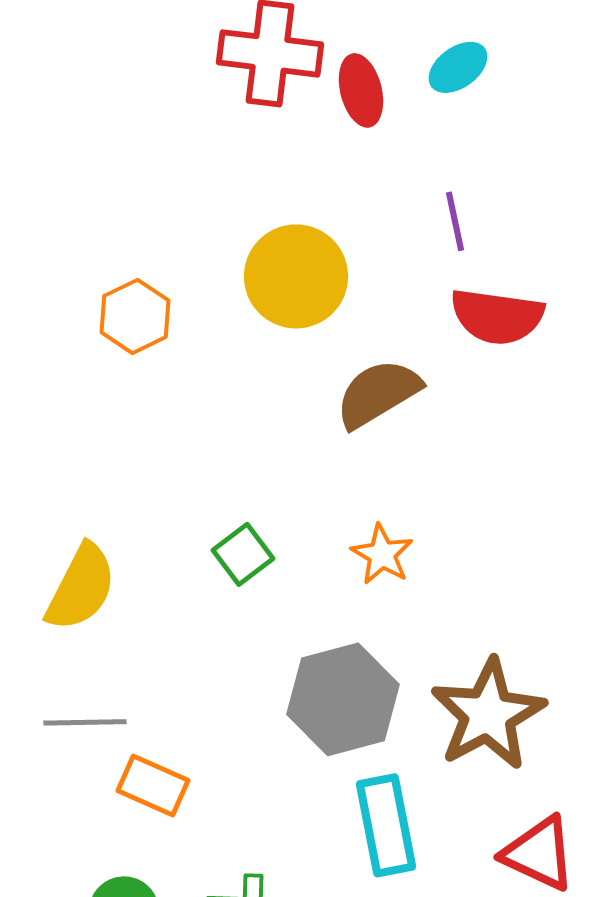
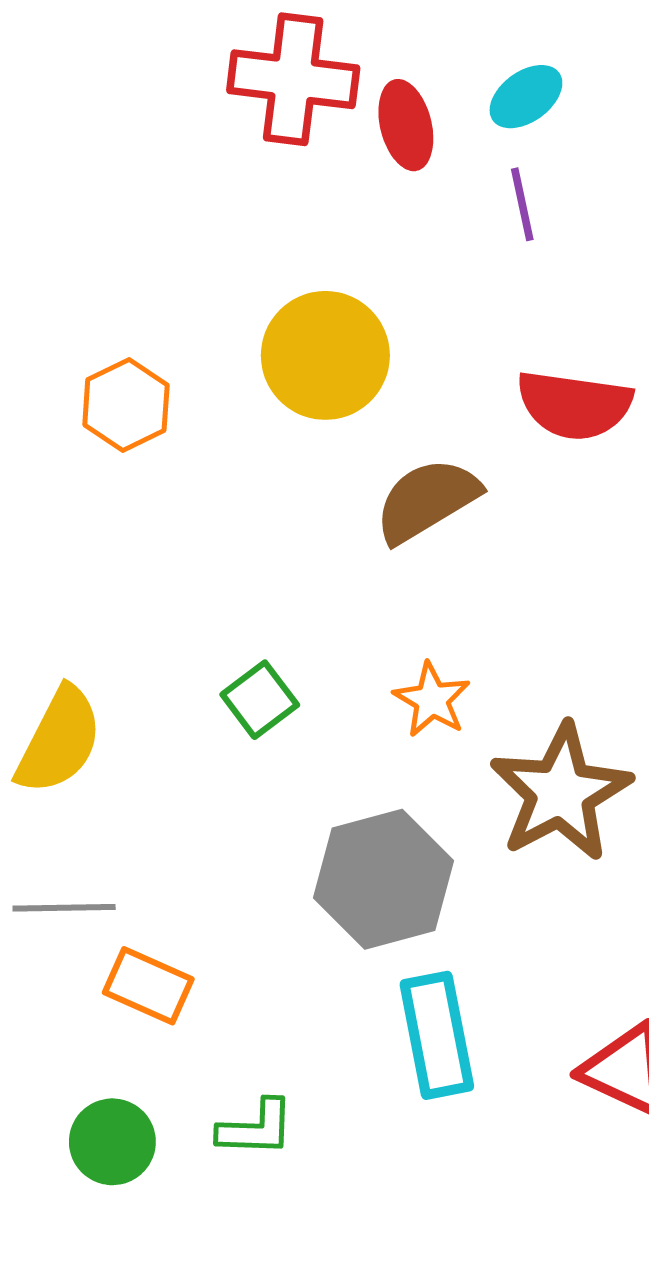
purple line: (455, 221) -> (522, 204), moved
brown star: (488, 714) -> (561, 793), moved

